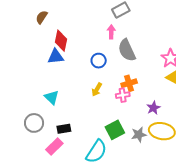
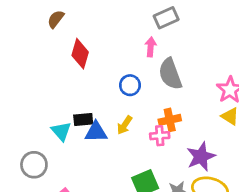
blue triangle: (56, 56) -> (96, 132), moved
purple star: (153, 108) -> (201, 157), size x1.5
black rectangle: (64, 129) -> (83, 120), moved

